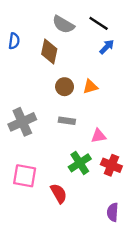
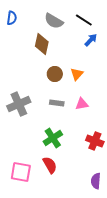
blue semicircle: (14, 41) -> (12, 18), moved
orange triangle: (90, 87) -> (77, 74), turned -32
pink triangle: (99, 136) -> (82, 104), moved
green cross: (80, 163) -> (53, 138), moved
pink square: (25, 176) -> (21, 172), moved

